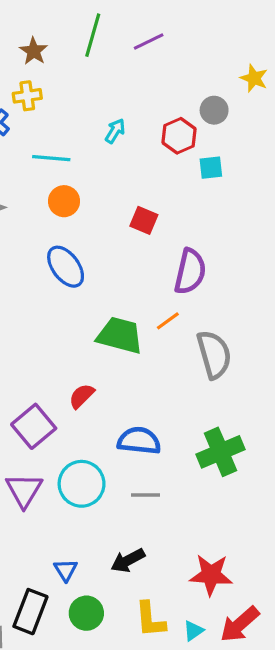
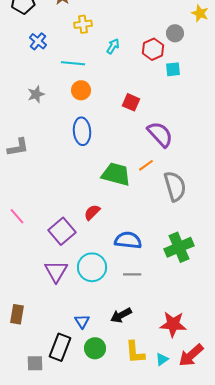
yellow cross: (27, 96) -> (83, 24), moved
blue ellipse: (66, 267) -> (82, 131), turned 32
purple semicircle: (190, 271) -> (160, 134), turned -56

